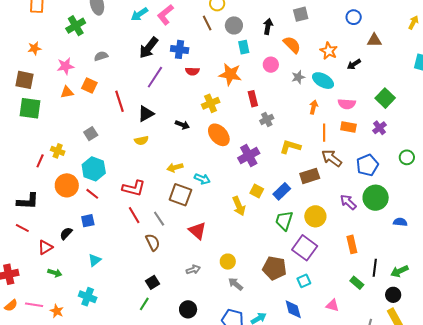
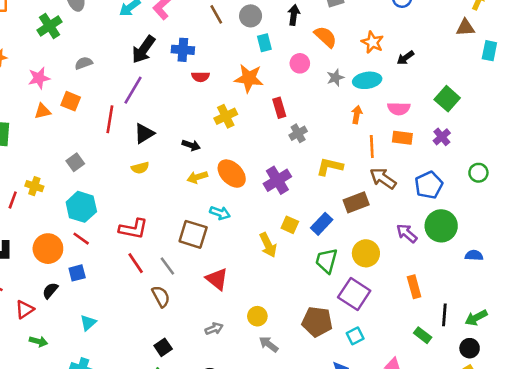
brown triangle: (374, 40) -> (465, 28), moved
purple line: (155, 77) -> (133, 90), moved
cyan ellipse: (323, 81) -> (367, 80), turned -35
red line: (120, 101) -> (110, 119), turned 30
orange ellipse: (219, 135) -> (232, 174), moved
yellow arrow: (175, 167) -> (197, 177), moved
orange circle: (67, 185) -> (48, 249), moved

